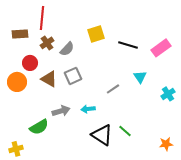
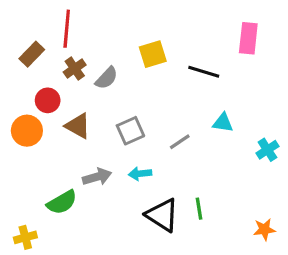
brown rectangle: (20, 34) -> (32, 54), turned -42
pink rectangle: (161, 48) -> (248, 38), moved, turned -48
gray square: (73, 76) -> (130, 131), moved
cyan triangle: (140, 77) -> (223, 123), turned -48
green line: (125, 131) -> (199, 209), turned 40

